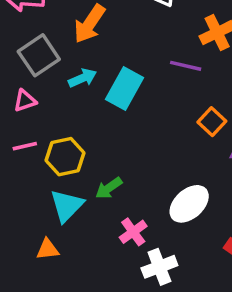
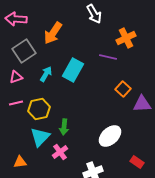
cyan arrow: (82, 78) -> (46, 74), moved, turned -35
green arrow: (109, 188) -> (64, 127), turned -49
pink cross: (133, 232) -> (60, 152), moved
orange triangle: (48, 249) -> (20, 162), moved

